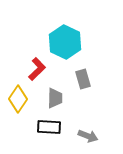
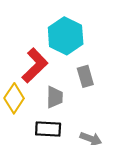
red L-shape: (37, 69) -> (35, 65), size x1.4

